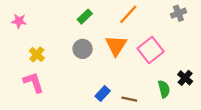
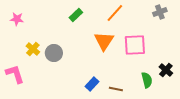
gray circle: (83, 49) -> (54, 53), moved
pink square: (151, 50) -> (135, 45), turned 35
pink L-shape: (33, 82) -> (15, 74), moved

